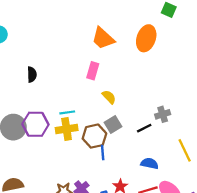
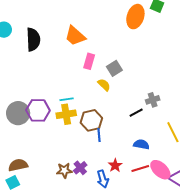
orange trapezoid: (103, 38) -> (75, 36), moved
orange ellipse: (146, 38) -> (135, 17), moved
black semicircle: (32, 75) -> (33, 39), moved, size x1.6
gray square: (113, 124) -> (114, 68), moved

